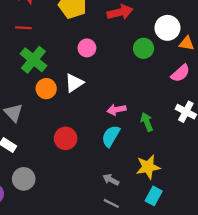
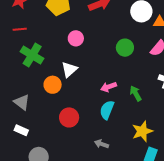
green circle: (144, 48) -> (125, 48), moved
orange circle: (46, 89) -> (53, 85), moved
gray arrow: (111, 180) -> (101, 144), moved

